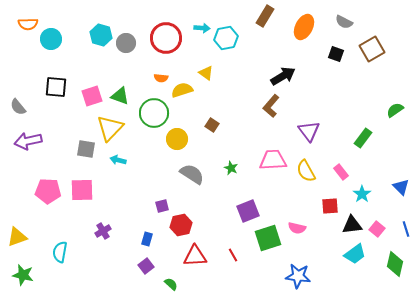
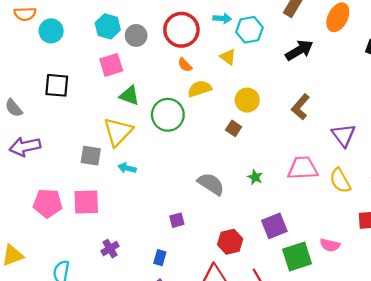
yellow triangle: (206, 73) -> (228, 57), moved
black arrow: (283, 76) -> (299, 50), moved
orange semicircle: (161, 78) -> (185, 65), moved, turned 40
pink square: (92, 96) -> (111, 65), moved
yellow circle: (177, 139) -> (247, 100), moved
red hexagon: (181, 225) -> (230, 242), moved

